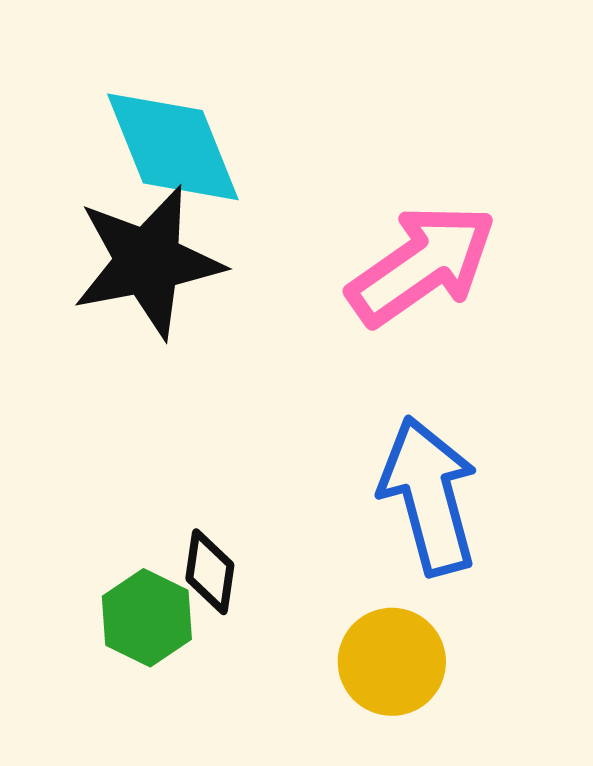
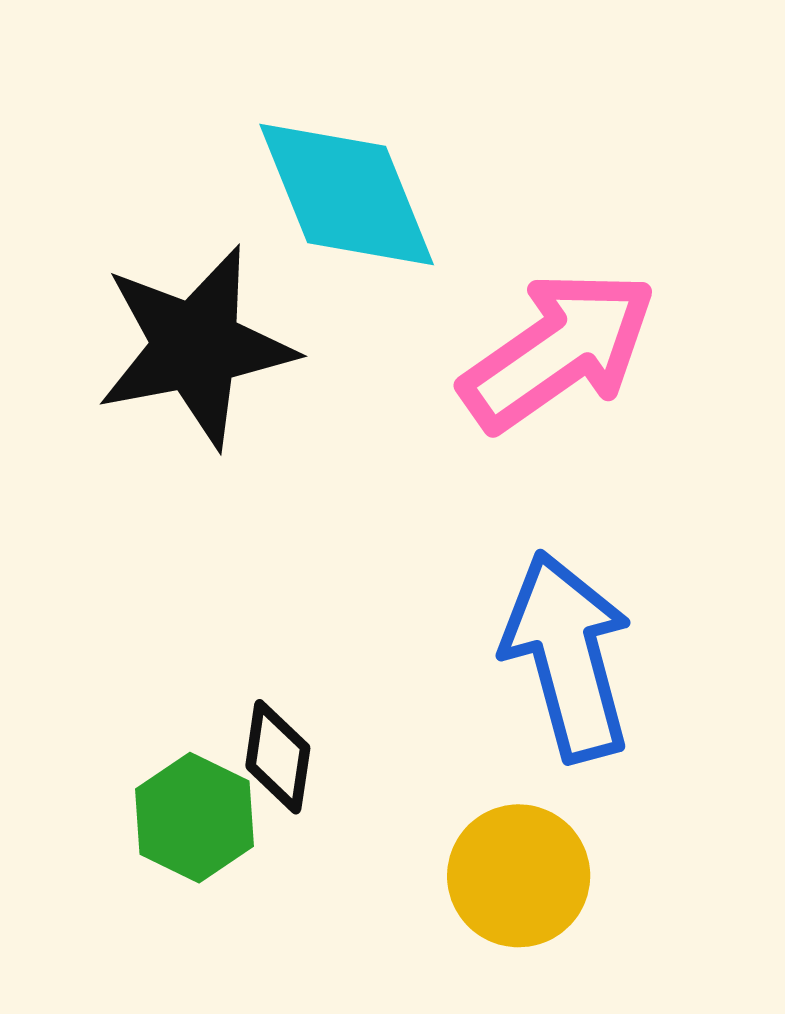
cyan diamond: (173, 147) -> (347, 194), moved

